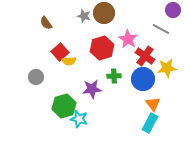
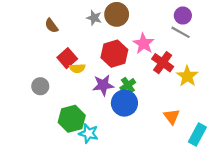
purple circle: (173, 10) -> (183, 16), moved
yellow star: (167, 68) -> (187, 76), turned -30
green cross: (114, 76) -> (128, 85), turned -32
blue circle: (143, 79) -> (124, 103), moved
purple star: (92, 89) -> (103, 85), moved
cyan rectangle: (150, 123) -> (197, 135), moved

